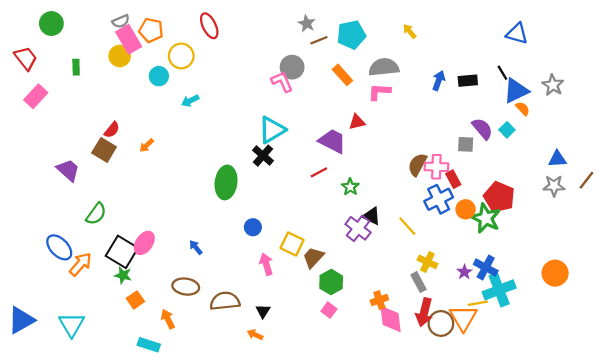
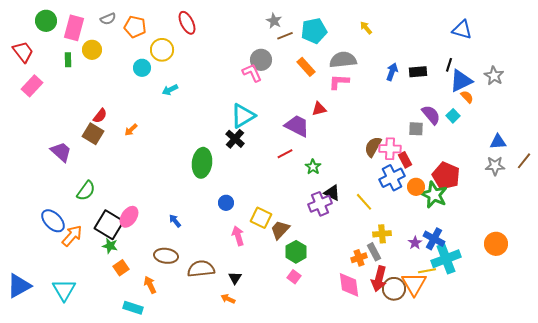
pink rectangle: (129, 39) -> (74, 28), moved, turned 45
yellow circle: (120, 56) -> (92, 50), moved
black line: (502, 73) -> (449, 65), turned 48
purple cross: (358, 228) -> (320, 204), turned 30
yellow cross: (427, 262) -> (382, 234), turned -30
orange cross: (379, 300) -> (359, 258), moved

